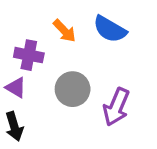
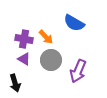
orange arrow: (64, 31) -> (46, 37), moved
purple triangle: (16, 87) -> (24, 59), moved

